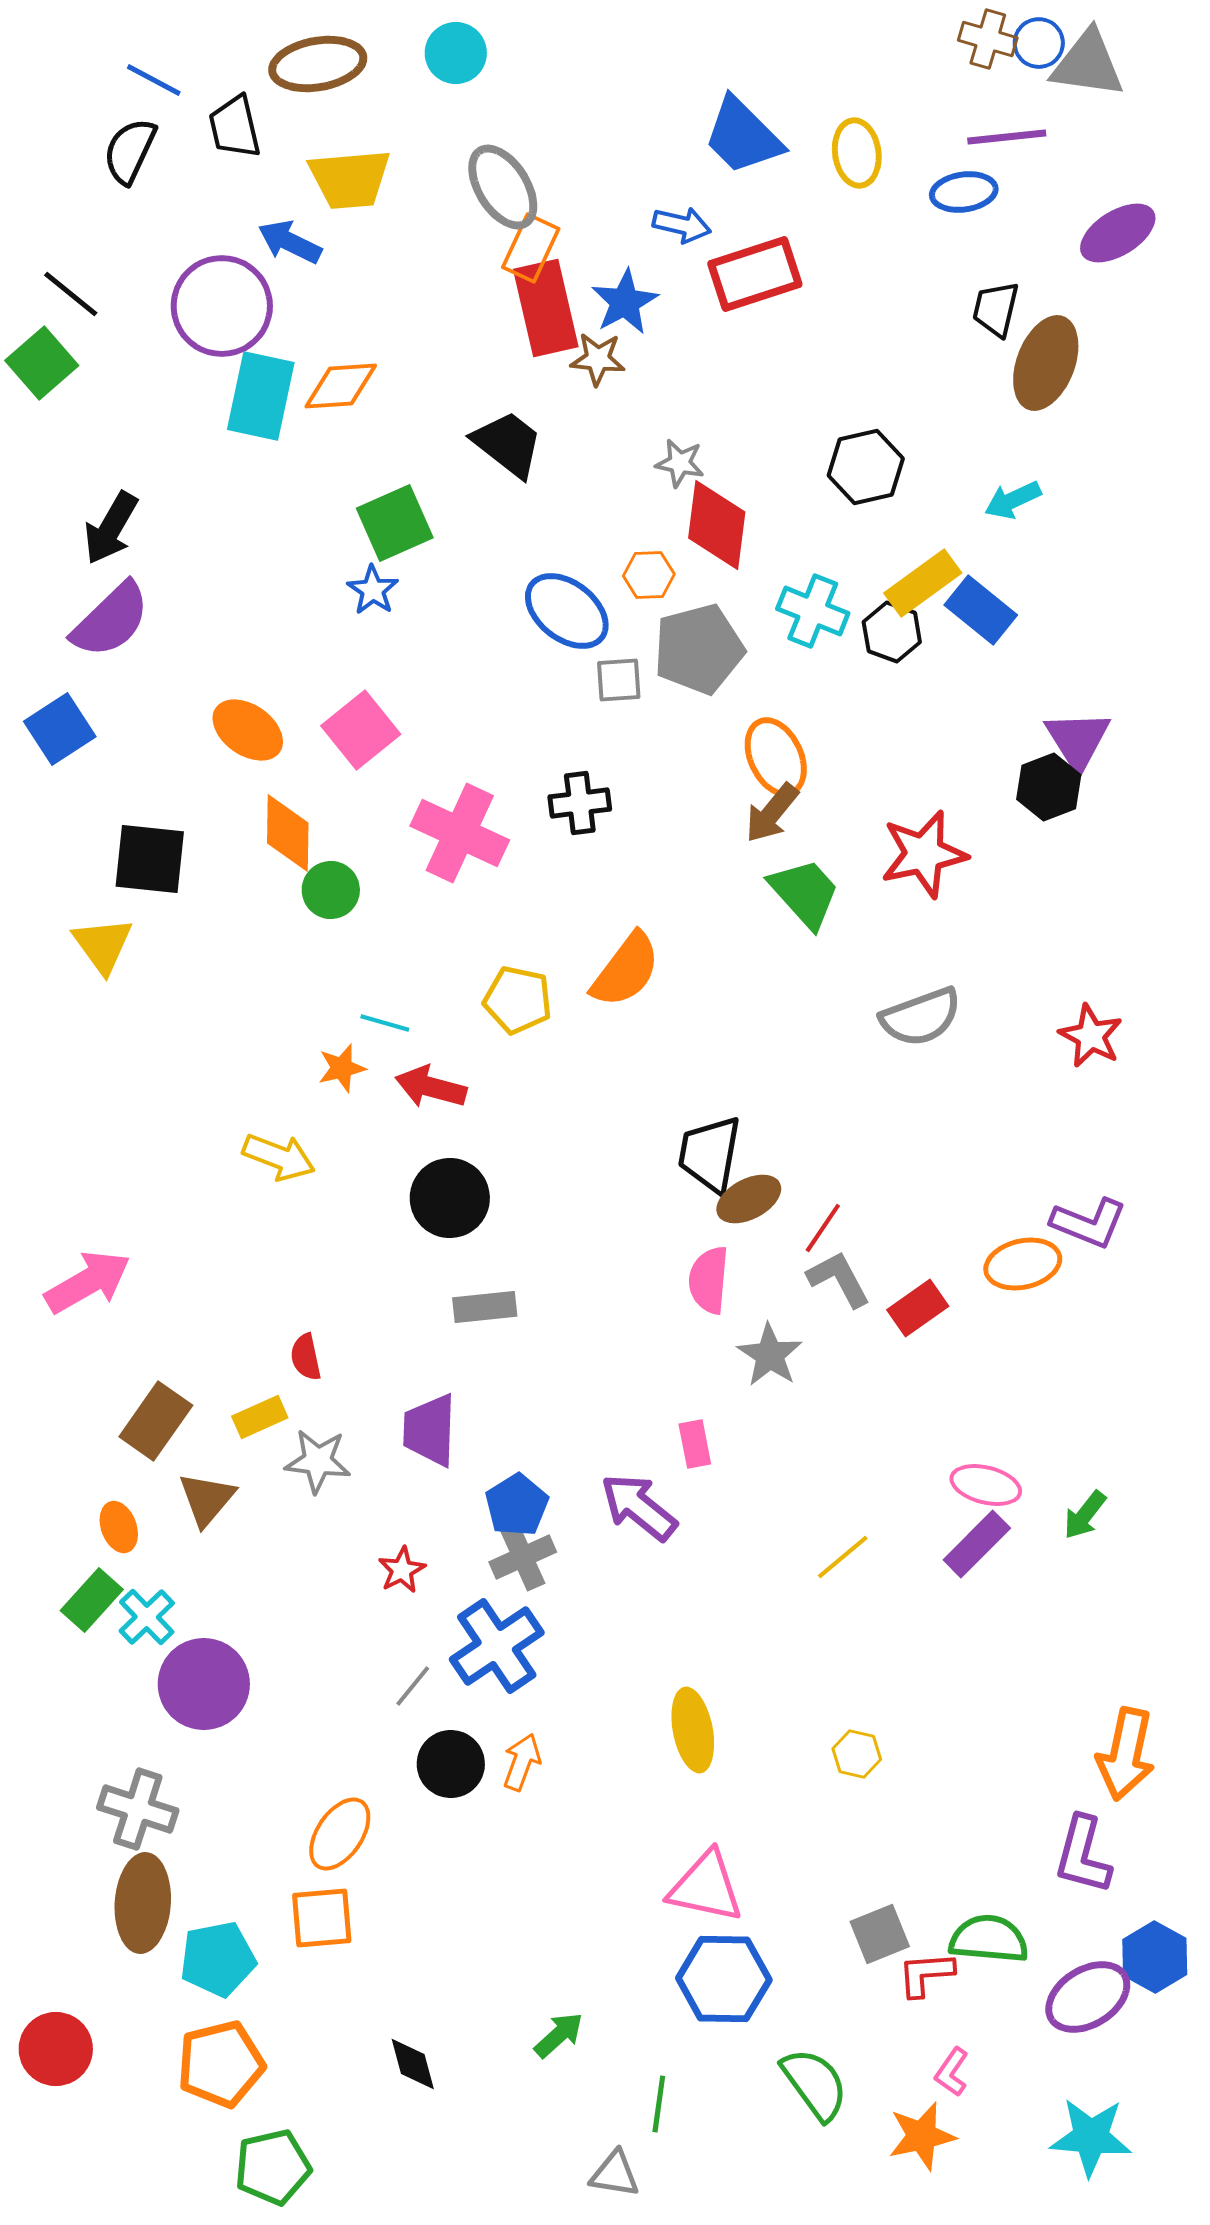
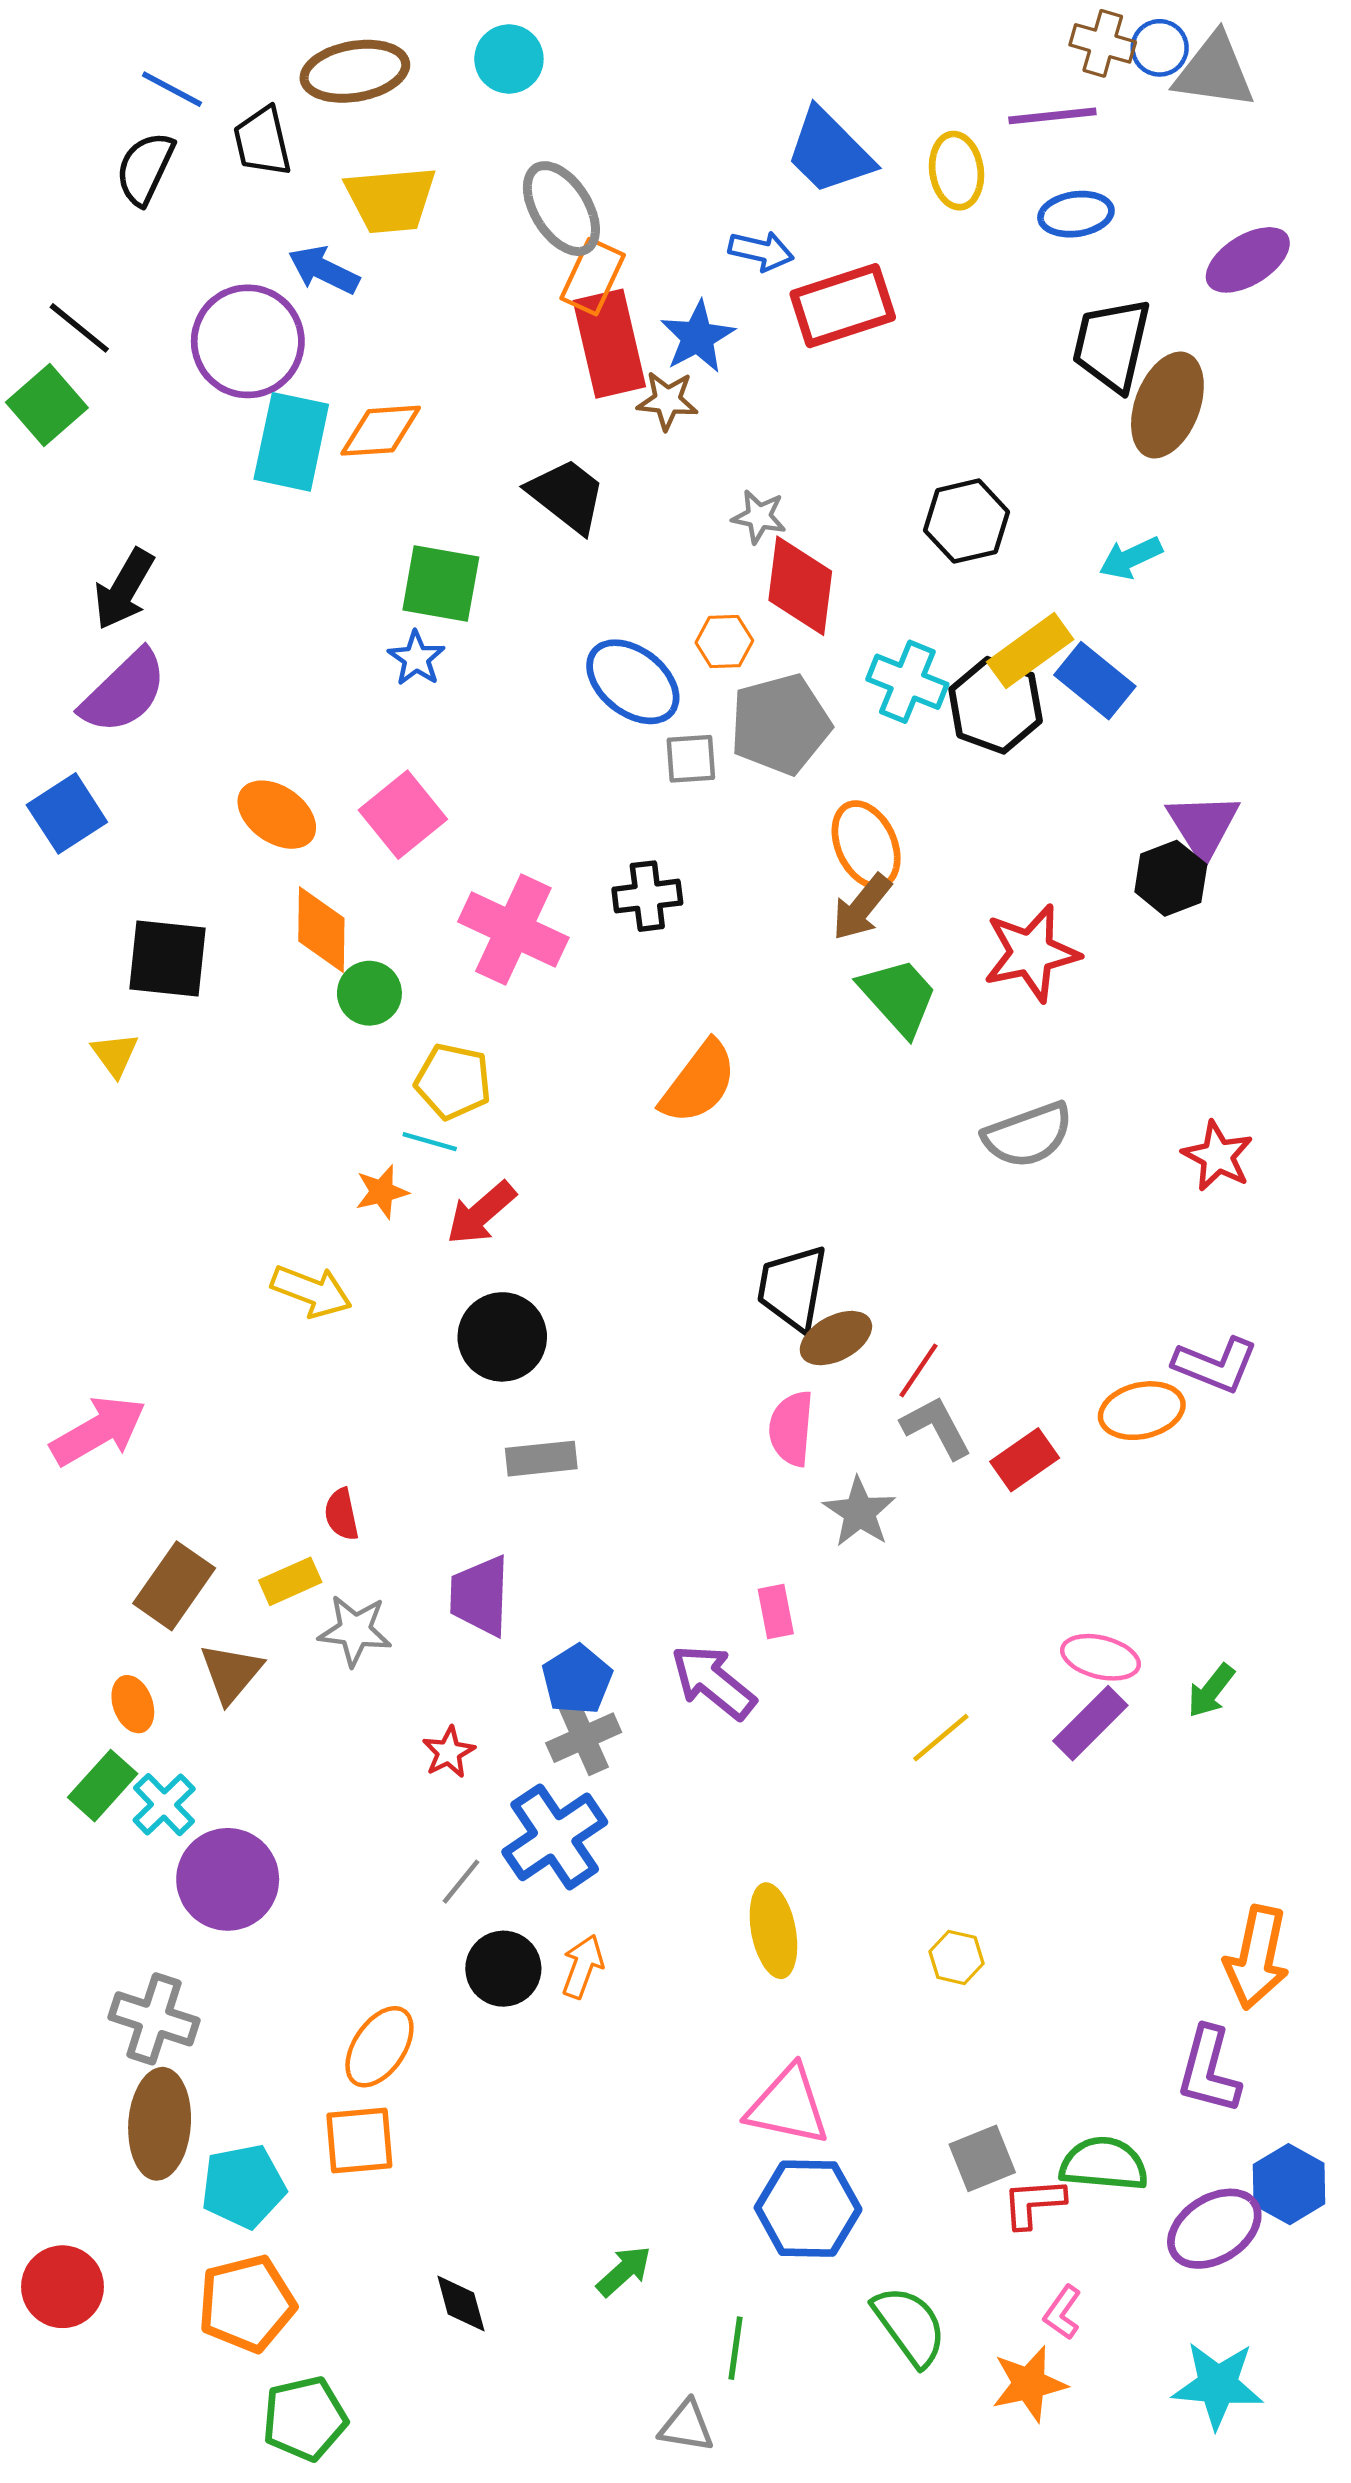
purple line: (1007, 137) -> (1052, 116), moved
black trapezoid: (996, 309) -> (1112, 345), size x1.5
green square: (395, 523) -> (441, 584), turned 34
black hexagon: (892, 632) -> (996, 705), size x1.4
yellow triangle: (103, 945) -> (115, 1055), size x0.7
yellow pentagon: (518, 1000) -> (453, 1081), moved
red arrow: (431, 1087) -> (481, 1213), turned -56

